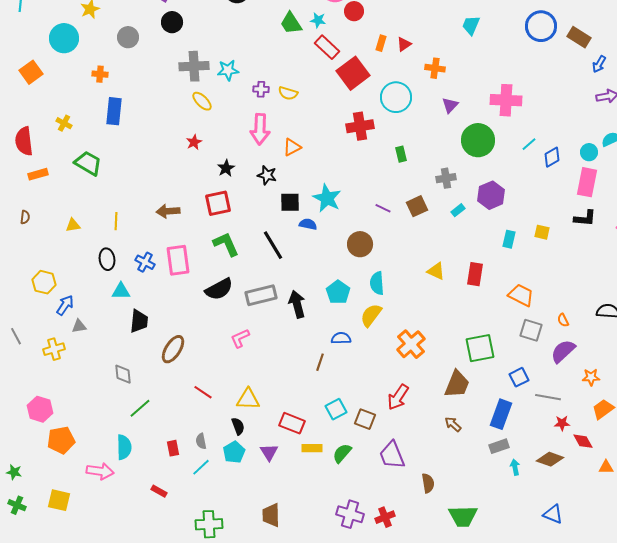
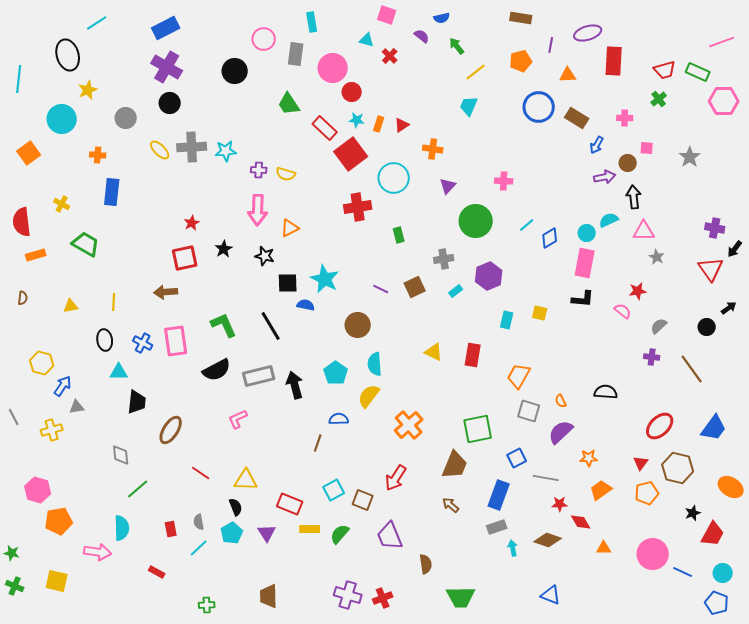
cyan star: (318, 20) -> (357, 120), moved
pink cross: (506, 100) -> (504, 181), size x0.6
yellow ellipse: (202, 101) -> (160, 150), moved
red square: (218, 203) -> (185, 258), moved
orange trapezoid: (521, 295) -> (519, 376), turned -88
green cross: (209, 524) -> (207, 605), size x0.6

